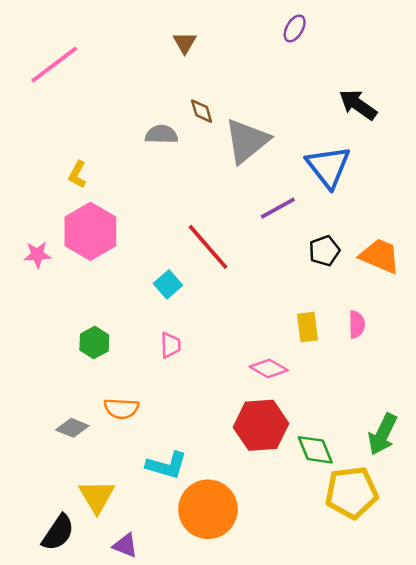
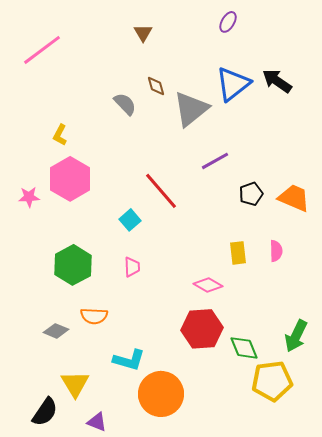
gray semicircle: (161, 134) -> (125, 104), turned 45
blue triangle: (328, 167) -> (233, 84), moved, turned 30
green hexagon: (94, 343) -> (73, 265), size x1.6

